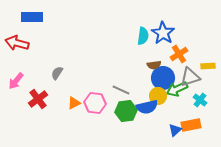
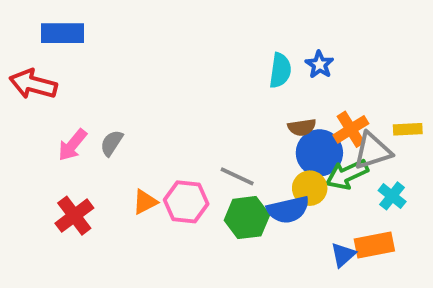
blue star: (163, 33) -> (319, 65), size x0.6
orange cross: (179, 54) -> (351, 129), moved
pink arrow: (16, 81) -> (72, 145), moved
red cross: (38, 99) -> (74, 216), moved

